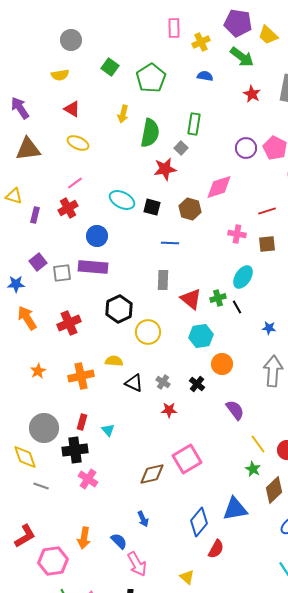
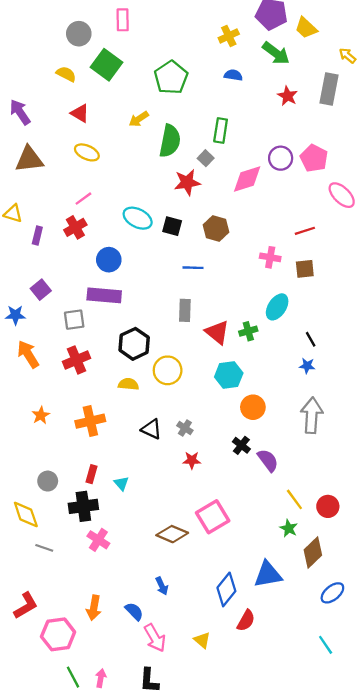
pink rectangle: (174, 28) -> (123, 20), moved
green square: (110, 67) -> (106, 65), moved, size x1.5
yellow semicircle: (60, 75) -> (66, 74), turned -144
yellow arrow: (123, 114) -> (139, 119), turned 42
pink diamond: (219, 187) -> (247, 179), moved
gray square: (62, 273) -> (74, 320), moved
black line: (237, 307) -> (311, 339), moved
yellow semicircle: (114, 361) -> (128, 384), moved
black cross: (197, 384) -> (241, 445), moved
gray circle: (44, 428) -> (48, 481), size x0.6
brown diamond: (152, 474) -> (172, 534), turned 36
yellow triangle: (187, 577) -> (202, 640), moved

